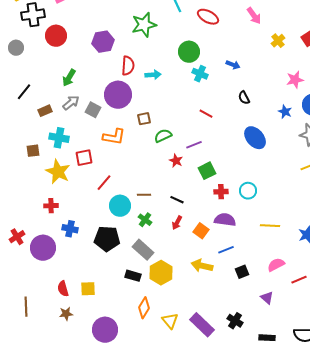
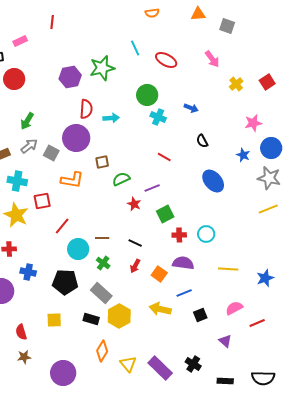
purple hexagon: (103, 42) -> (70, 77), moved
yellow square: (88, 289) -> (54, 320), moved

